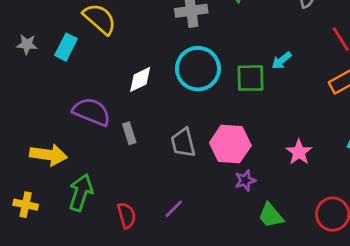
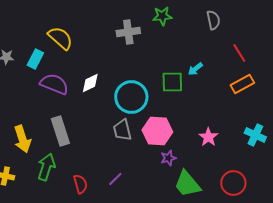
cyan circle: (198, 69) -> (131, 97), moved
purple semicircle: (92, 112) -> (54, 84), moved
gray rectangle: (129, 133) -> (60, 131), moved, size x1.8
yellow arrow: (48, 155) -> (22, 139), turned 64
green trapezoid: (271, 215) -> (187, 184), size x1.4

